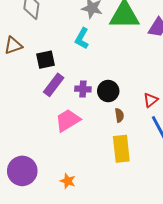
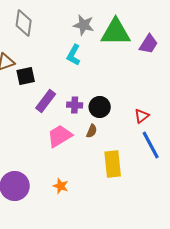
black square: (46, 60) -> (26, 76), moved
brown semicircle: (119, 115) -> (92, 131), moved, turned 32
orange star: (68, 181) -> (61, 186), moved

